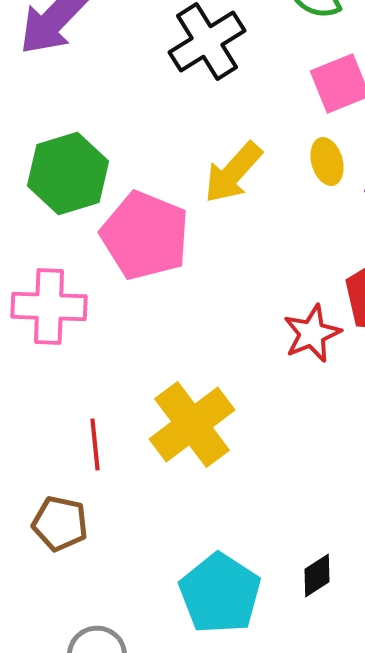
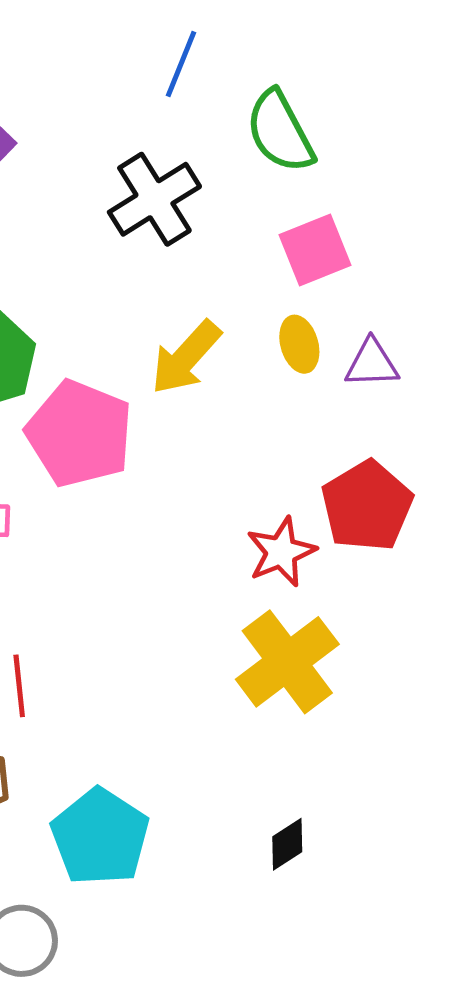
yellow cross: (192, 425) -> (287, 662), moved
cyan pentagon: (220, 594) -> (100, 837), moved

